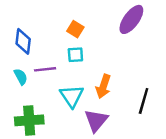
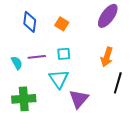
blue diamond: (23, 41) -> (30, 22), moved
cyan square: (75, 55) -> (64, 54), moved
orange arrow: (103, 86) -> (107, 57), moved

